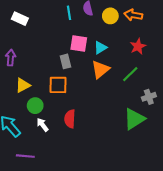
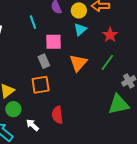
cyan line: (69, 13) -> (33, 22), moved
cyan triangle: (100, 48) -> (80, 29), moved
green circle: (35, 106) -> (13, 109), moved
green triangle: (134, 119) -> (119, 104), turned 30

